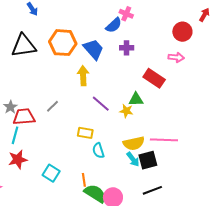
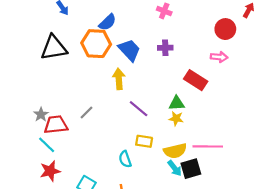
blue semicircle: (114, 25) -> (108, 22), moved
yellow star: (126, 111) -> (176, 118), moved
yellow rectangle: (85, 133) -> (144, 141), moved
cyan line: (15, 135) -> (47, 145), turned -60
cyan semicircle: (98, 151) -> (125, 159), moved

